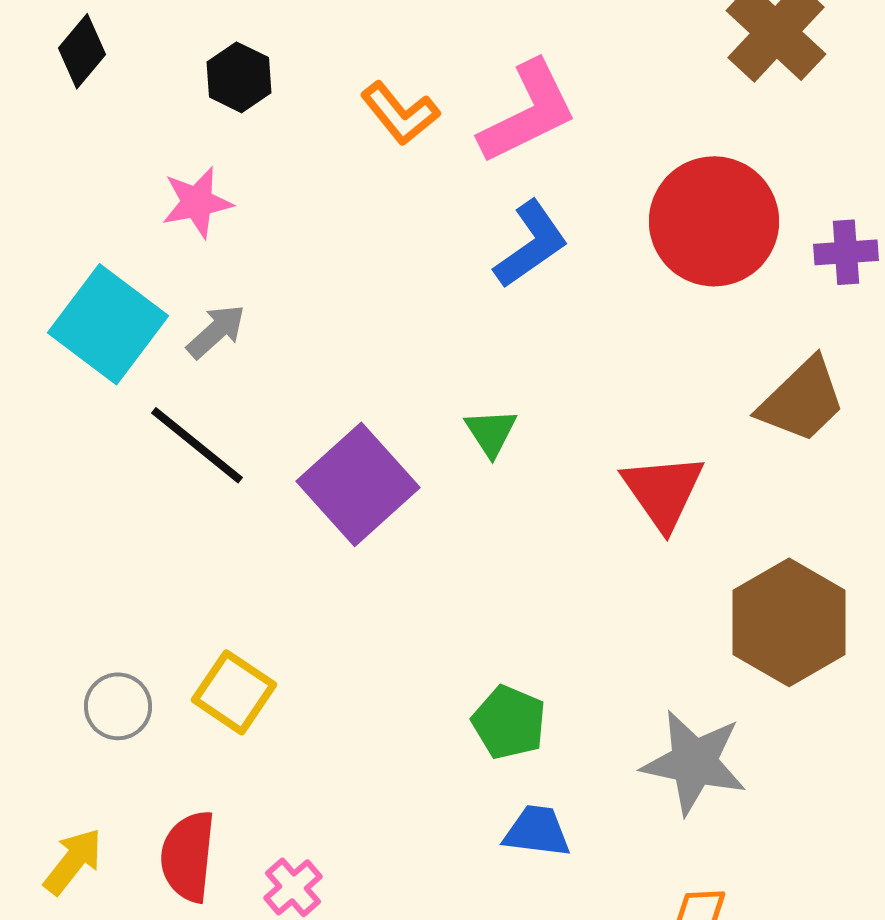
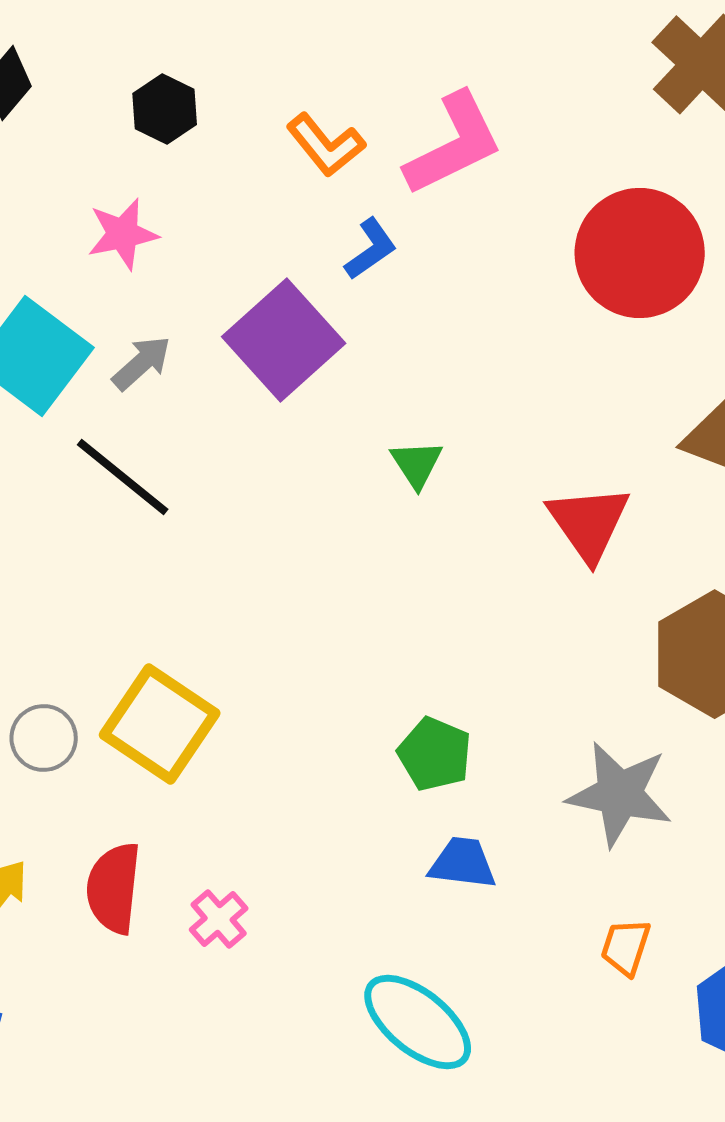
blue L-shape: (531, 244) -> (371, 249), moved, size x0.7
purple square: (358, 484) -> (284, 340), moved
yellow square: (234, 692) -> (160, 724), size x1.4

